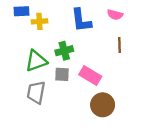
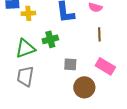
gray square: (62, 74) -> (70, 64), moved
pink rectangle: (90, 76) -> (105, 66), moved

